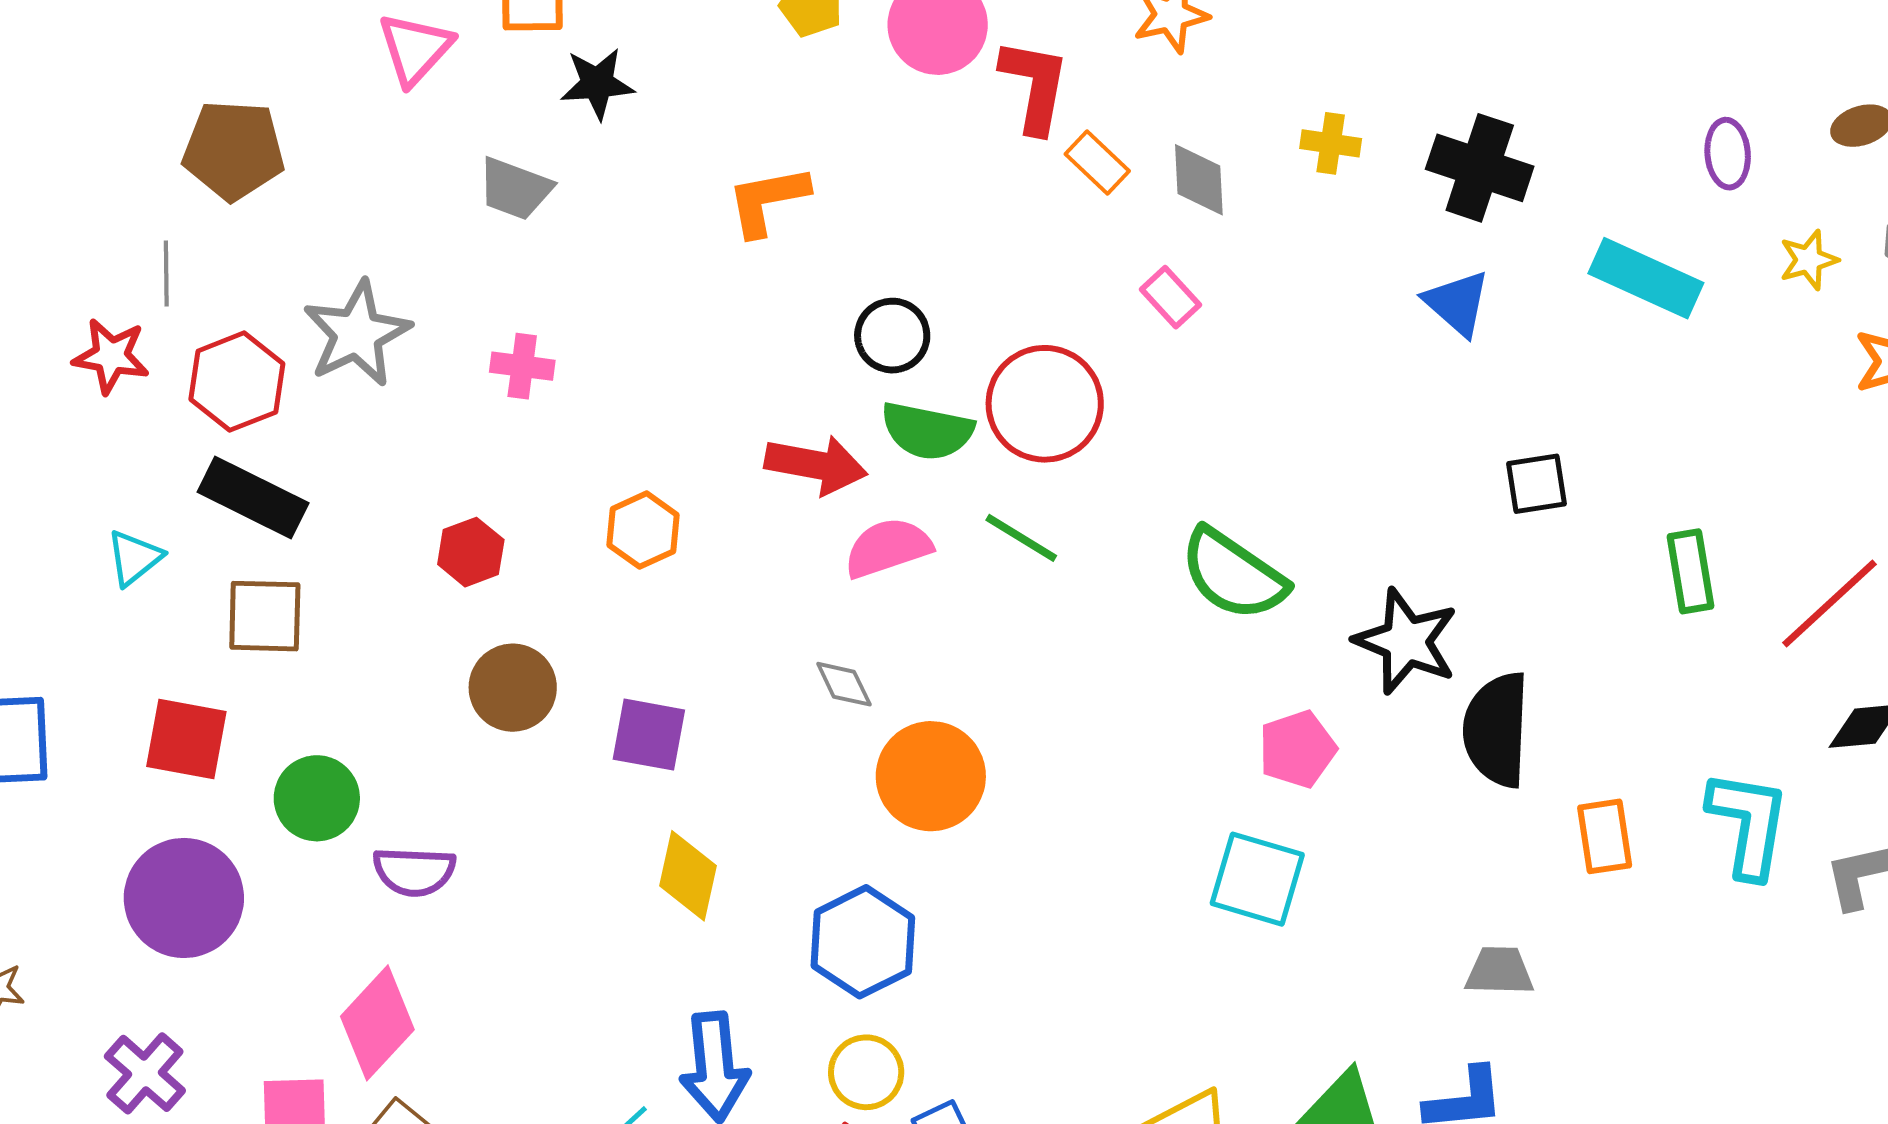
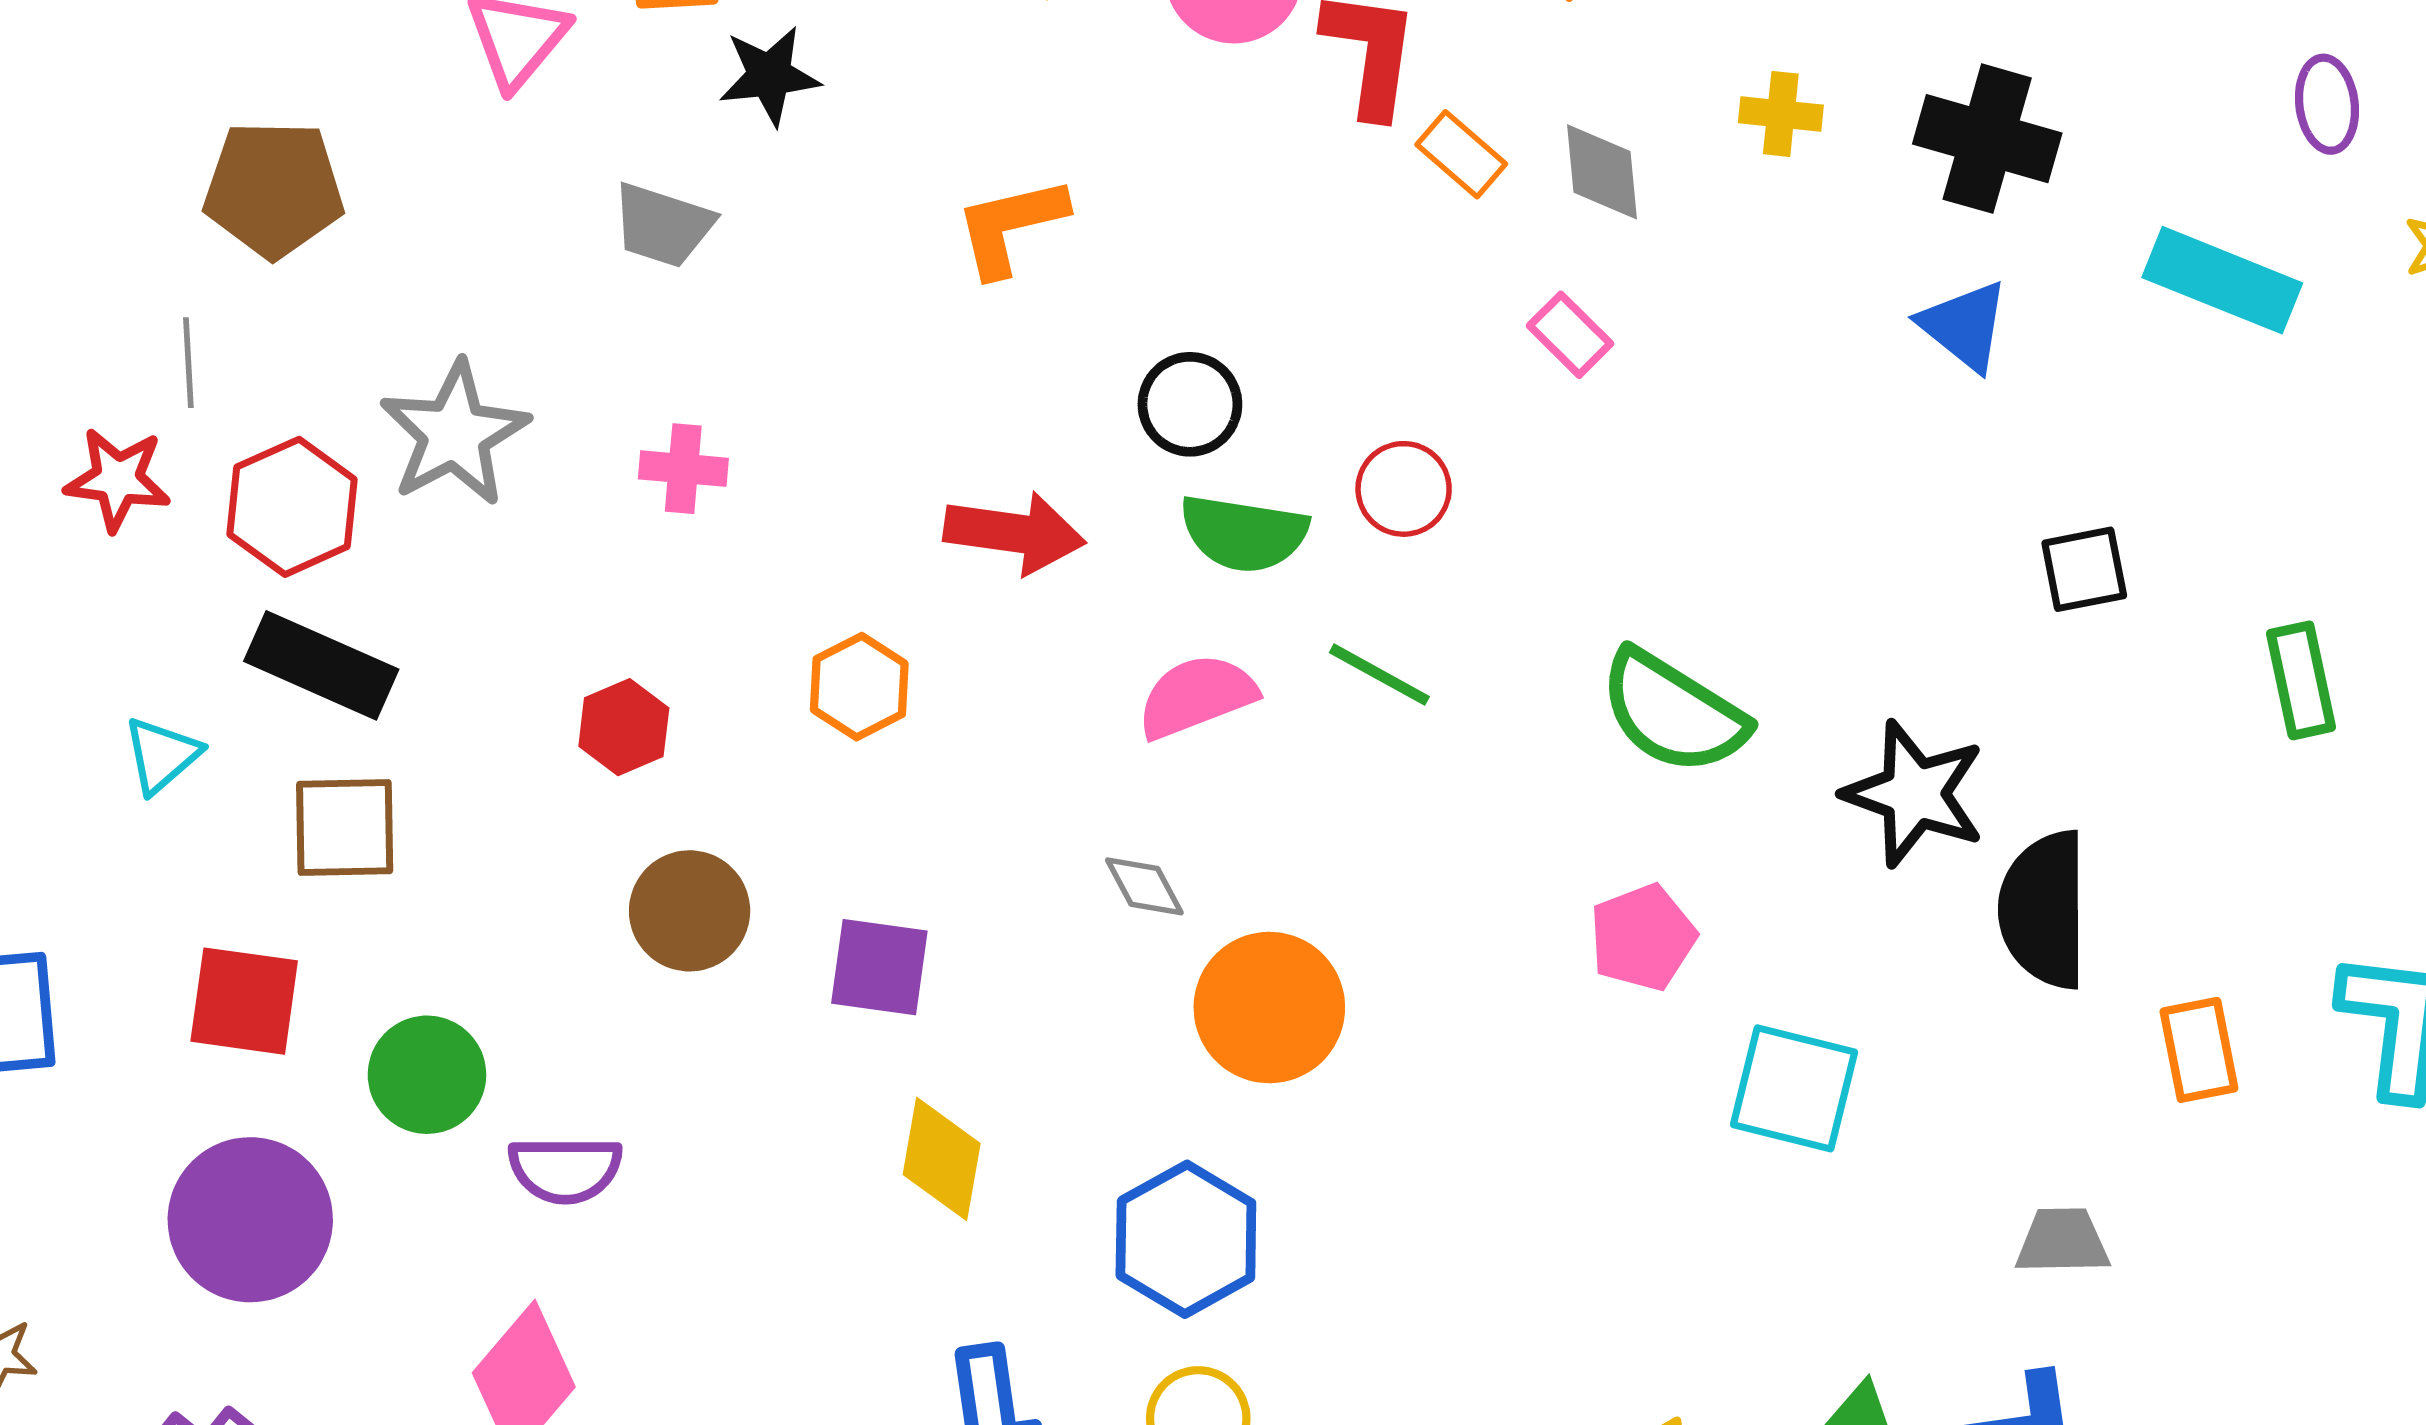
red circle: (1045, 404) -> (1404, 489), size x0.6
red arrow: (816, 465) -> (1015, 533), moved
pink pentagon: (1297, 749) -> (1643, 937), moved
cyan square: (1257, 879) -> (1794, 1088), moved

